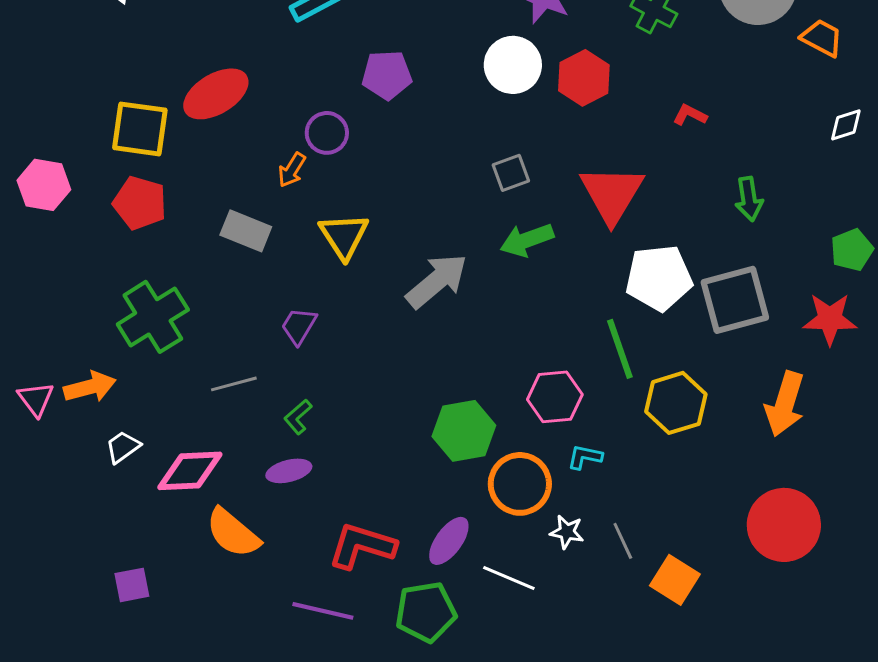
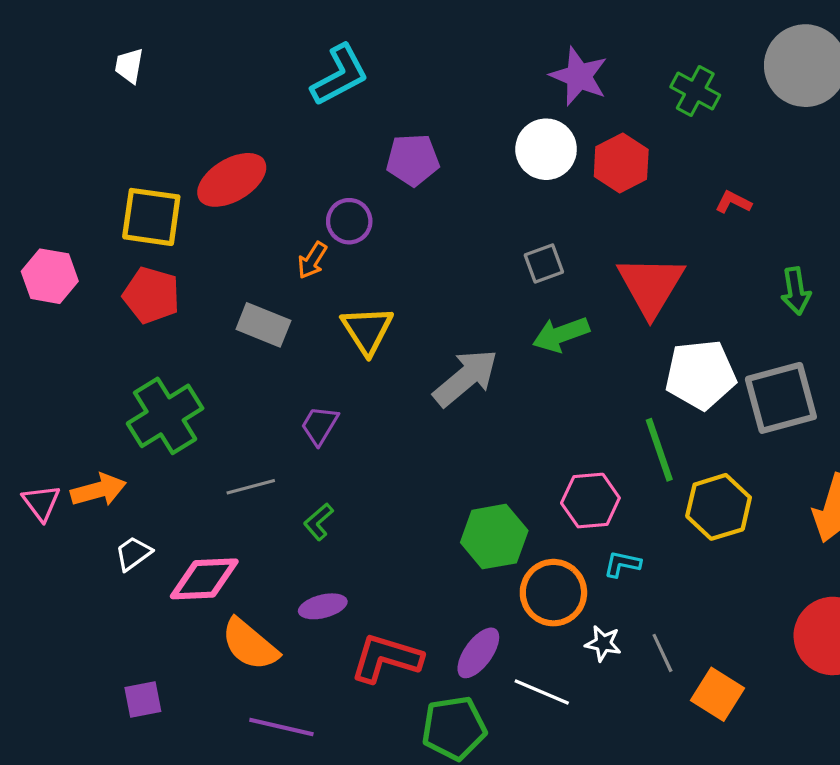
purple ellipse: (289, 471) -> (323, 606), moved
purple line: (323, 611) -> (281, 727), moved

